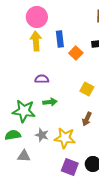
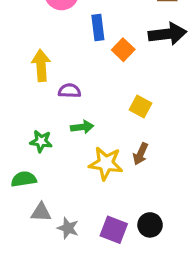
yellow arrow: (36, 41) -> (41, 65), moved
green star: (24, 111) -> (41, 141), size x0.6
gray star: (42, 135) -> (68, 228), moved
yellow star: (65, 138) -> (106, 163), moved

